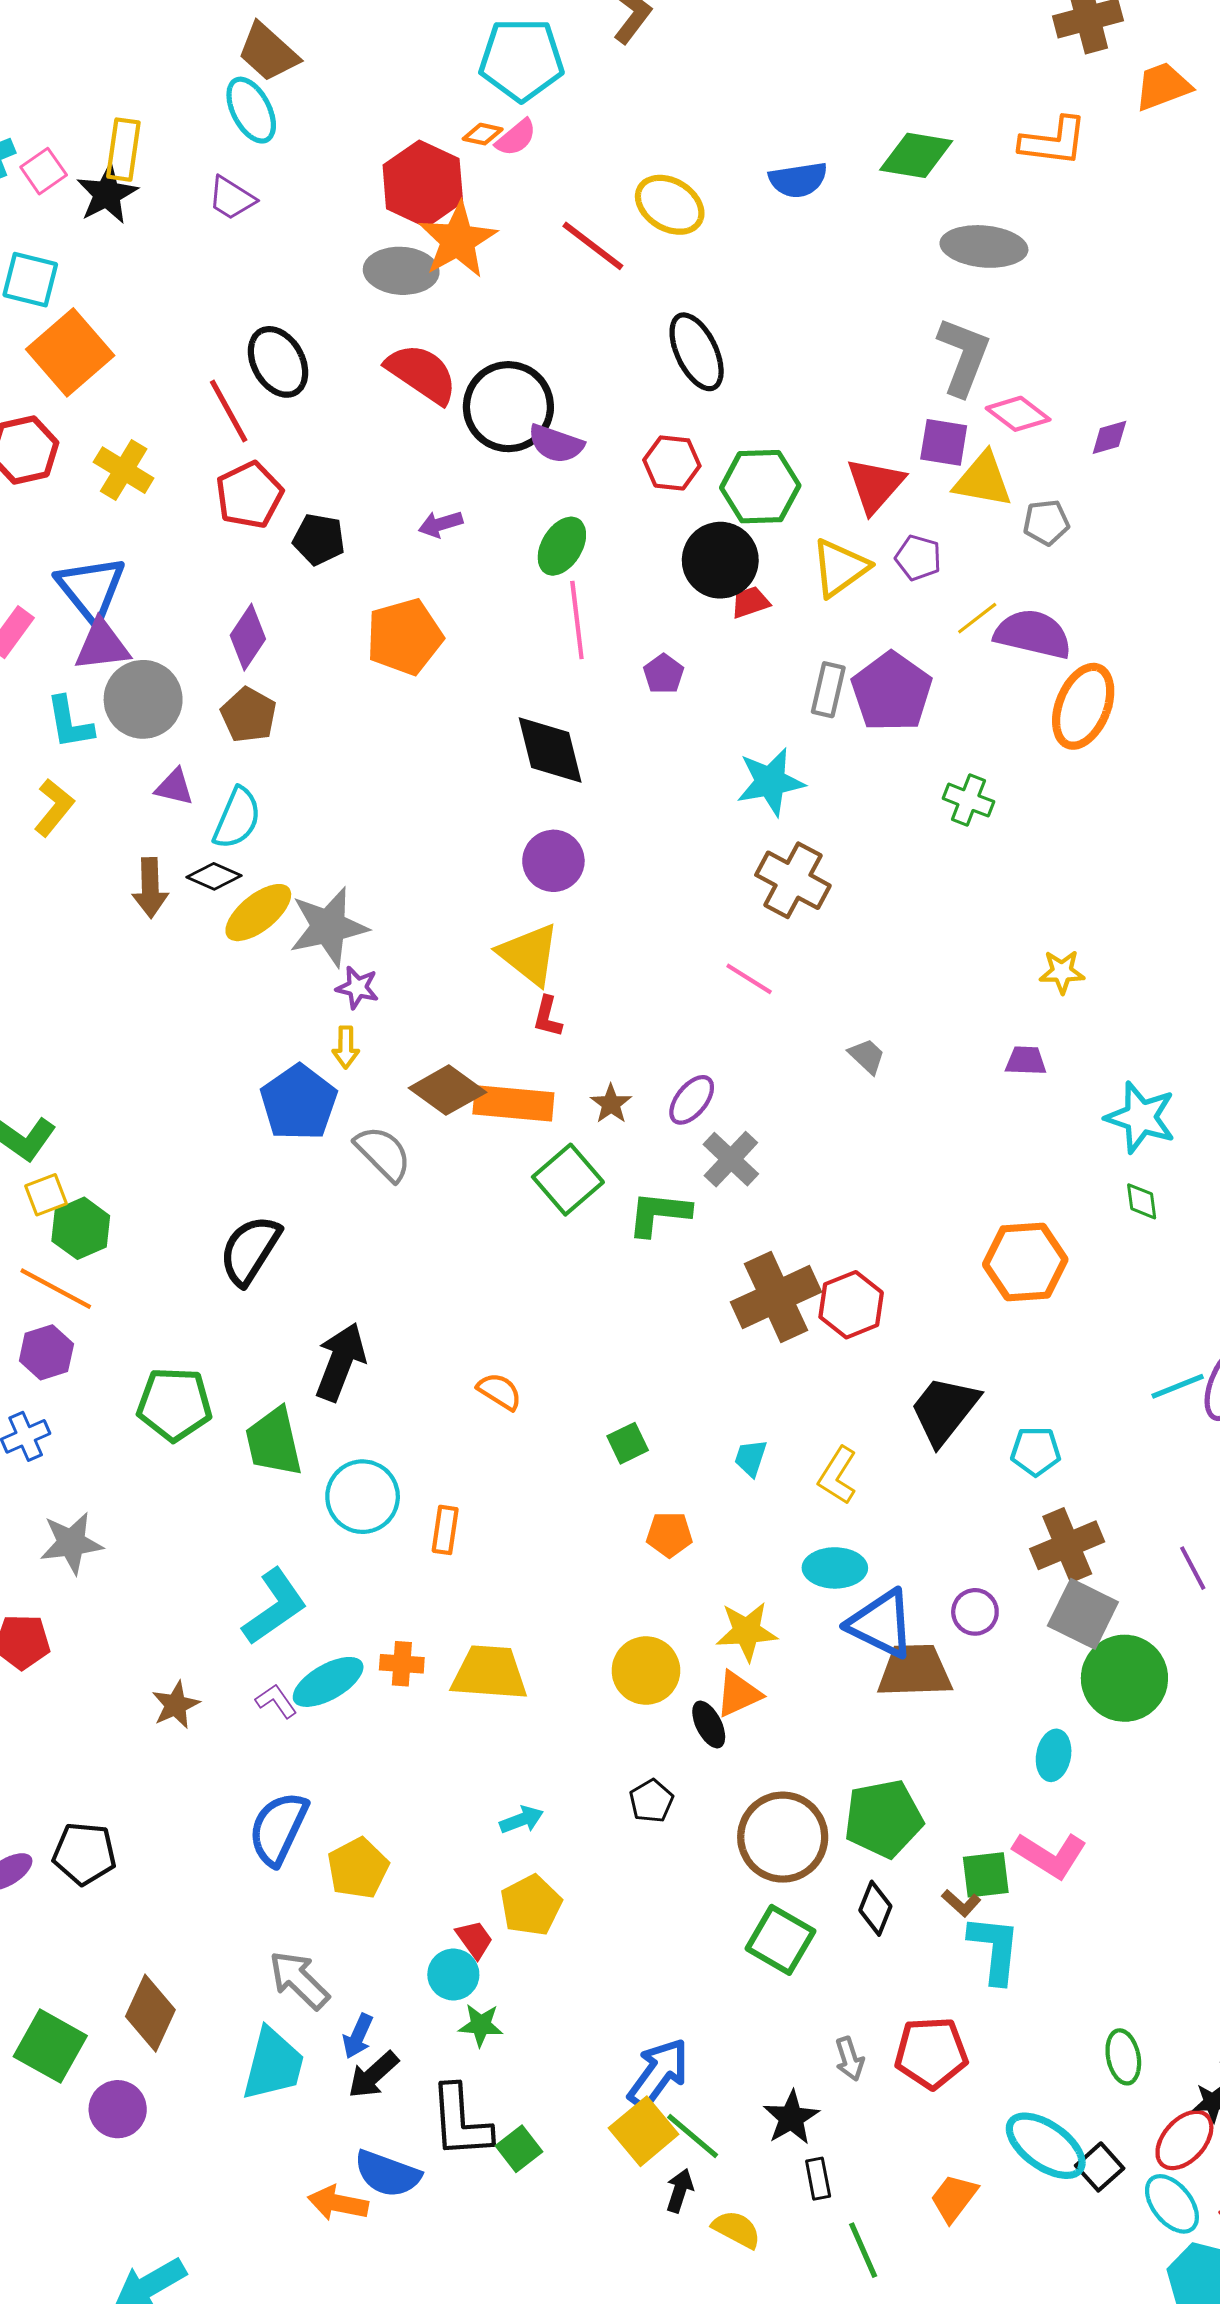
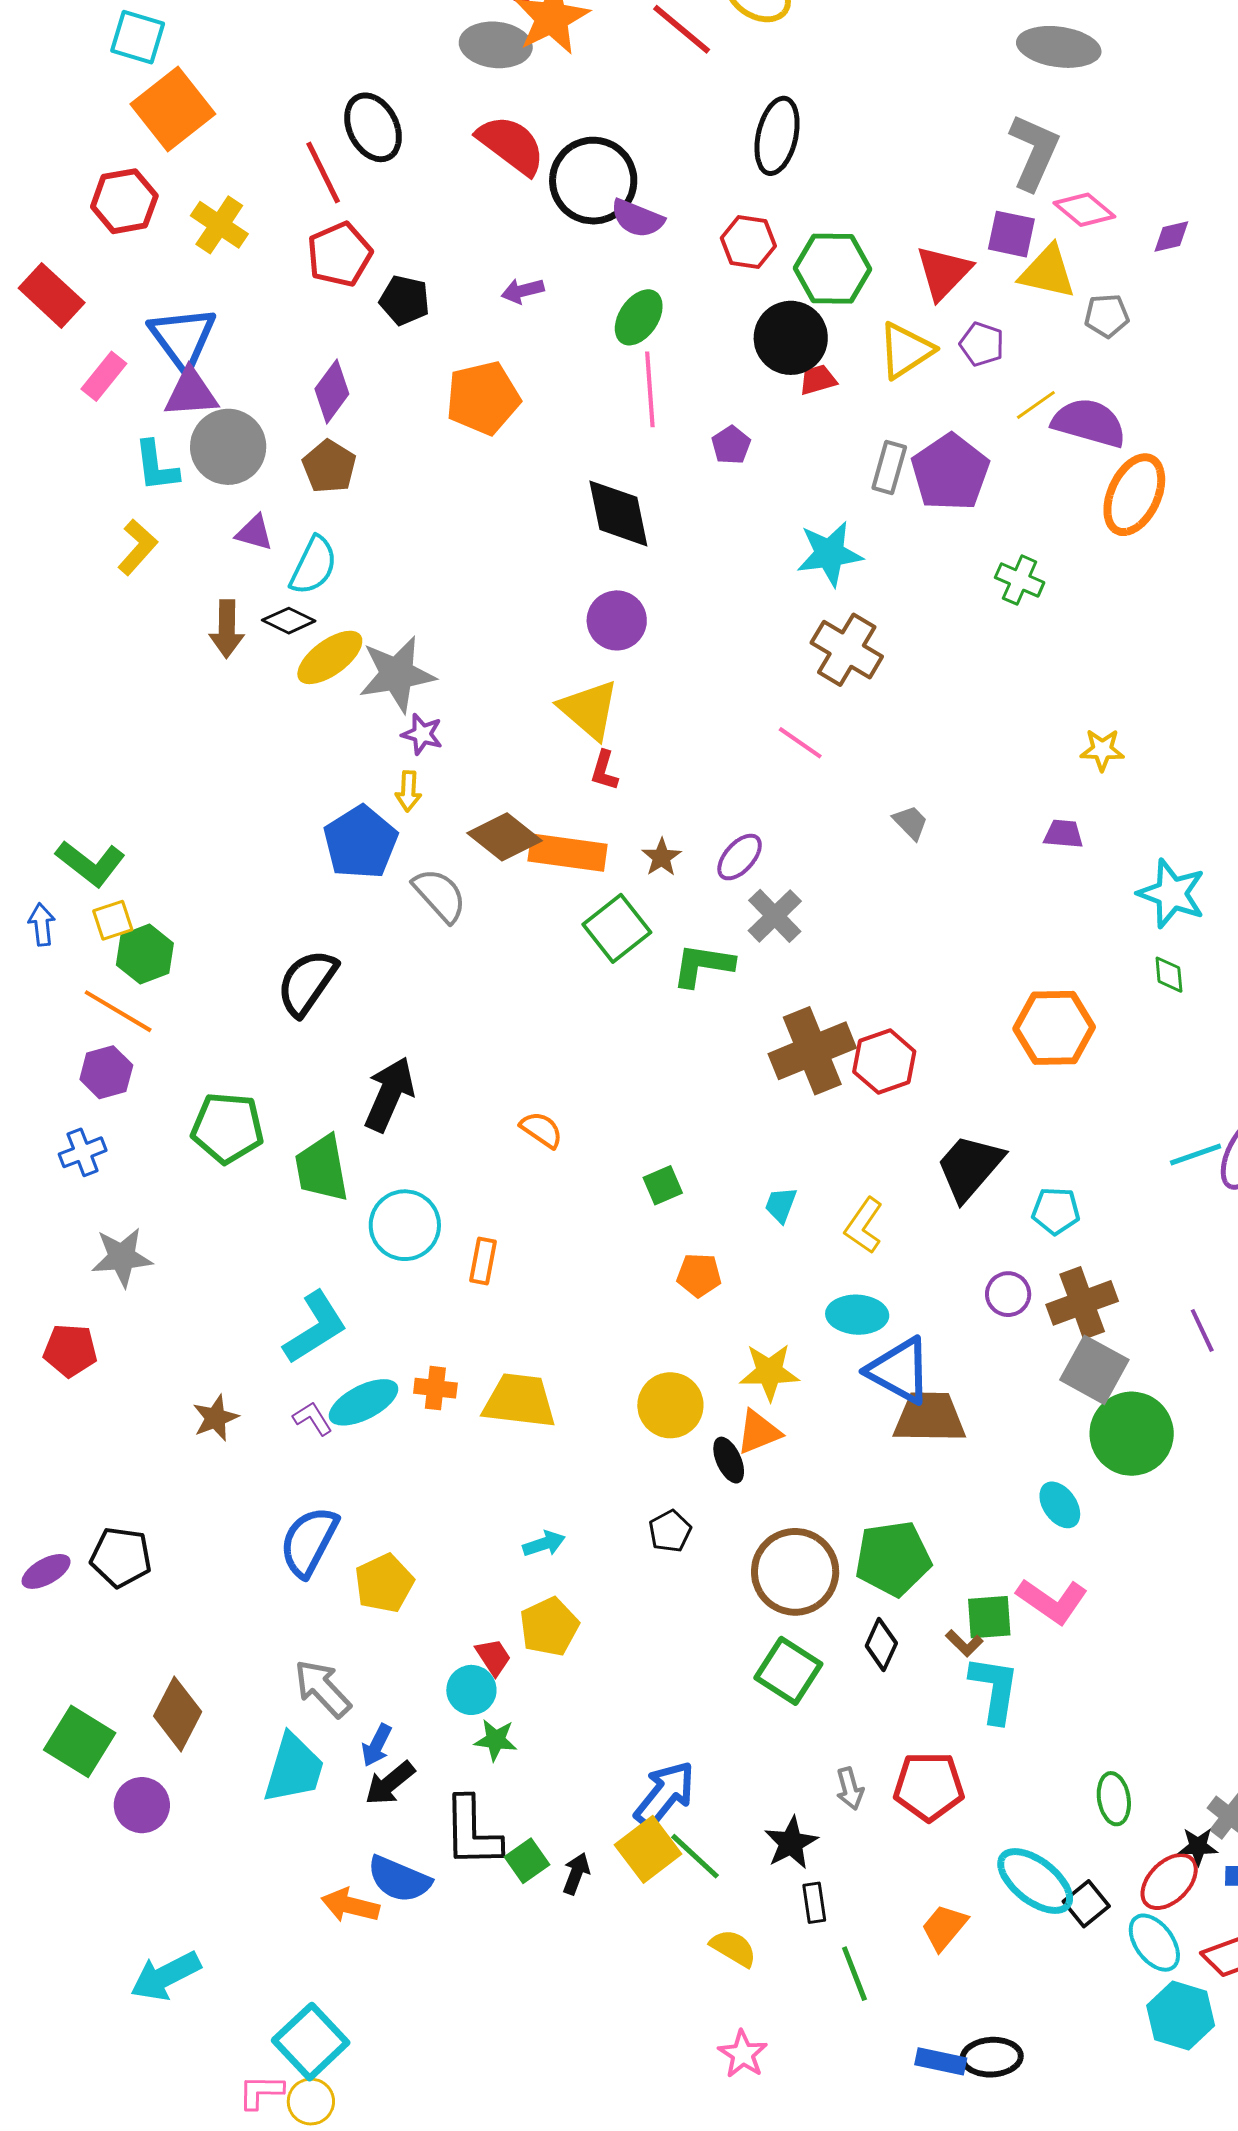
black ellipse: (697, 352) -> (777, 136), turned 36
purple circle: (975, 1612) -> (1008, 1294), moved
cyan ellipse: (1054, 1755) -> (1060, 1505), turned -48
black arrow: (680, 2191) -> (576, 1874), moved

